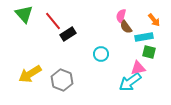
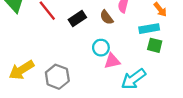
brown semicircle: (126, 27) -> (107, 17), moved
black rectangle: (68, 34) -> (77, 18), moved
pink triangle: (138, 68) -> (112, 61), moved

